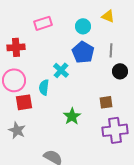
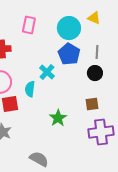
pink rectangle: (43, 23) -> (29, 25), turned -60
cyan circle: (83, 26) -> (69, 28), size x1.5
black circle: (120, 71) -> (95, 73), moved

